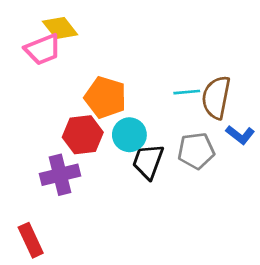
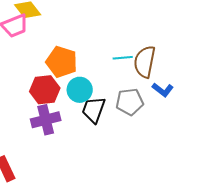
purple cross: (60, 175) -> (46, 120), moved

